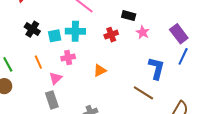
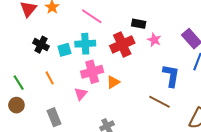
red cross: (111, 35) -> (122, 44), size x1.6
pink cross: (68, 58) -> (92, 72), moved, size x1.5
pink triangle: (56, 78) -> (81, 94), moved
gray rectangle: (52, 100) -> (54, 117), moved

